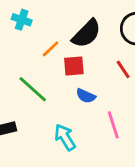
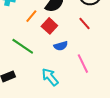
red square: (74, 66) -> (49, 26), turned -35
blue semicircle: (86, 96) -> (61, 46), turned -32

